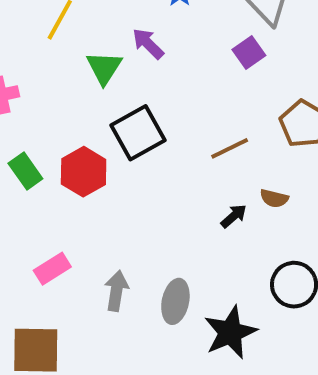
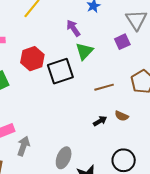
green triangle: (104, 68) -> (84, 51), moved
red hexagon: (84, 172) -> (32, 59), moved
gray arrow: (116, 291) -> (23, 146), moved

